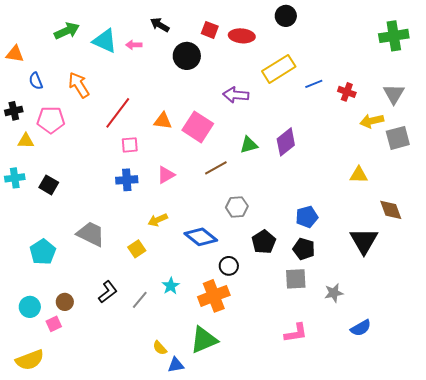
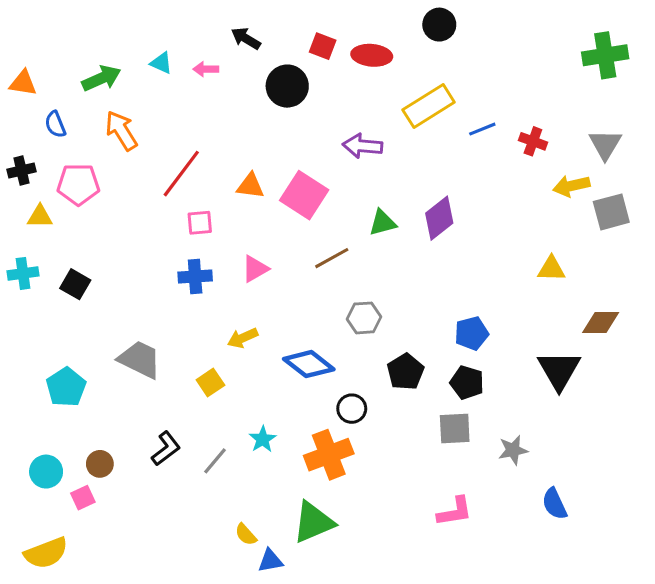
green arrow: (67, 31) -> (101, 78), moved
cyan triangle: (105, 41) -> (161, 63), size x0.6
brown diamond: (391, 210) -> (601, 323), turned -70
blue semicircle: (361, 328) -> (554, 504), turned 95

